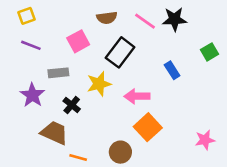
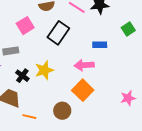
blue rectangle: (172, 70) -> (100, 45), turned -56
yellow star: (99, 84) -> (44, 70), moved
pink arrow: (137, 96) -> (84, 65), moved

